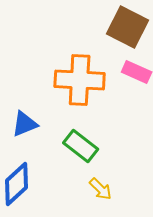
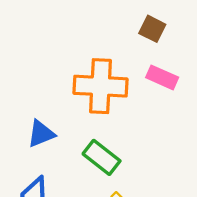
brown square: (128, 27) -> (152, 29), size x0.6

